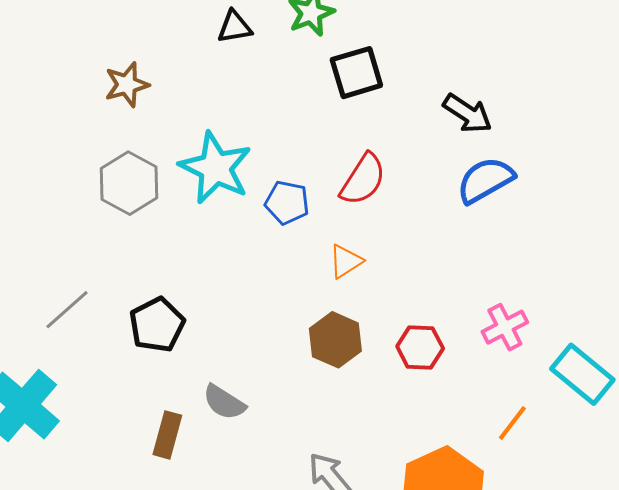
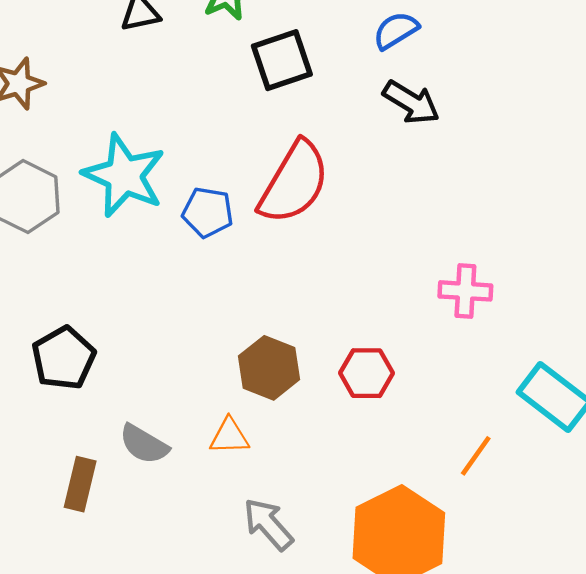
red semicircle: (363, 179) -> (294, 183), size x1.4
blue semicircle: (485, 180) -> (396, 30), moved, size x0.7
orange triangle: (346, 261) -> (229, 436), moved, turned 33
pink cross: (505, 327) -> (465, 291), moved, turned 33

